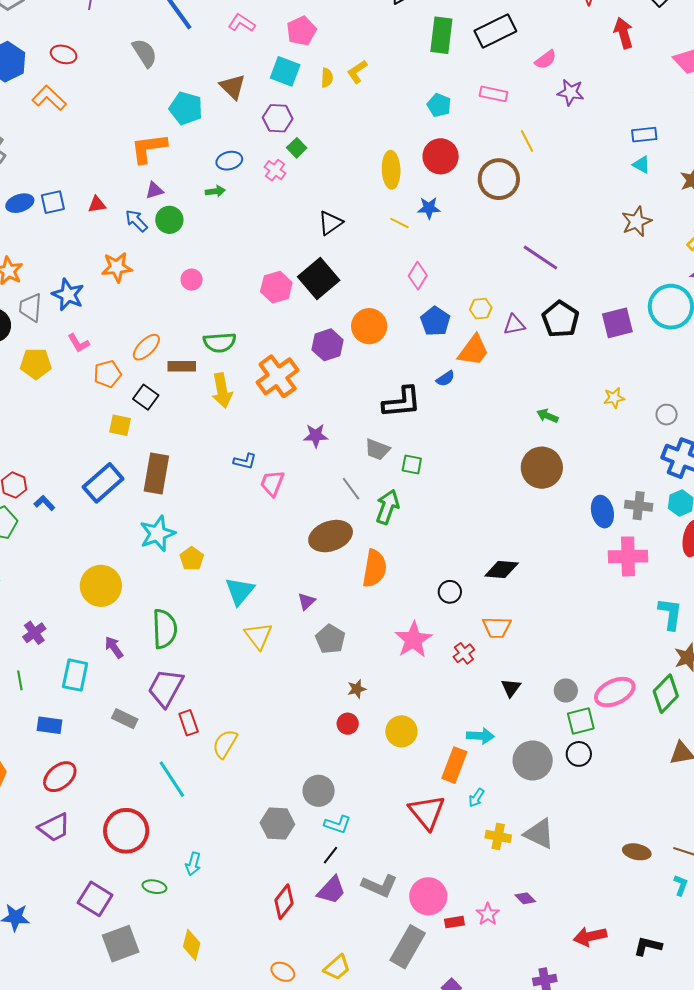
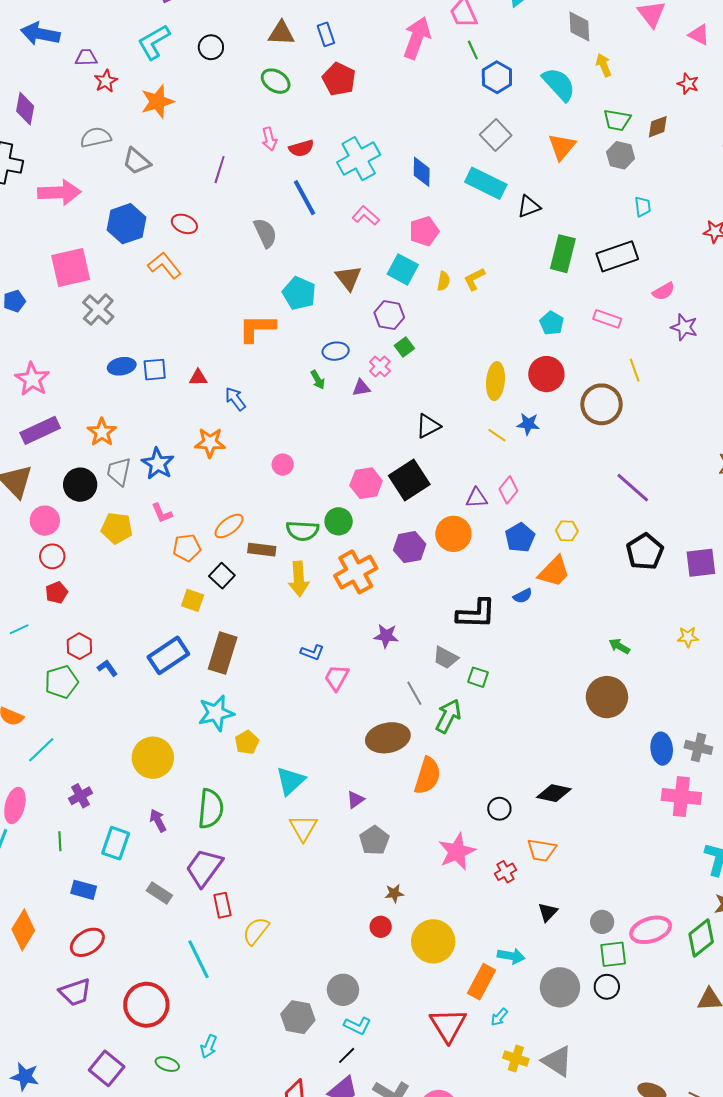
purple triangle: (154, 190) -> (361, 388), moved
green arrow: (215, 191) -> (318, 380), turned 60
green circle: (169, 220) -> (339, 521), moved
purple triangle: (514, 325) -> (477, 498), moved
yellow circle: (401, 731) -> (433, 941), size x1.4

